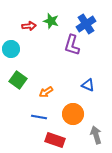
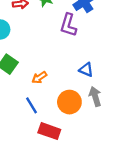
blue line: (39, 117) -> (31, 105), turned 49
gray arrow: (96, 135) -> (95, 96), moved

